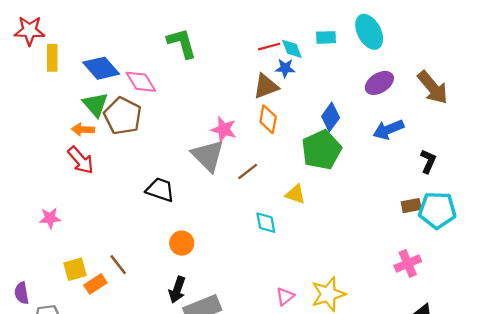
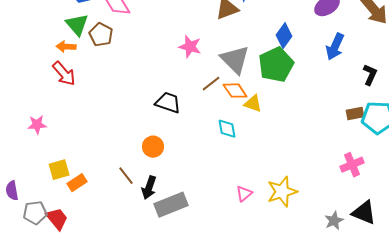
brown pentagon: (123, 116) -> (101, 35), size x0.7
orange diamond: (268, 119) -> (235, 91), moved, turned -45
blue arrow: (388, 129) -> (335, 47), turned -44
gray triangle: (208, 156) -> (235, 60), moved
black trapezoid: (160, 190) -> (168, 103), moved
brown line: (118, 265) -> (126, 176), moved

